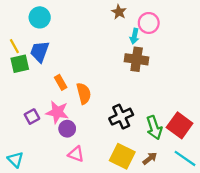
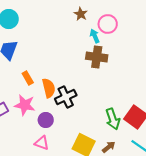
cyan arrow: (134, 36) -> (95, 36), turned 144
black cross: (121, 117) -> (66, 97), moved
purple circle: (67, 129) -> (46, 120), moved

